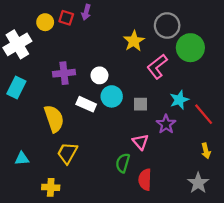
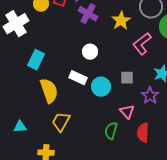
purple cross: (64, 73) -> (88, 14), moved, turned 36
cyan rectangle: (16, 88) -> (36, 60), moved
cyan circle: (112, 96) -> (101, 87), moved
red semicircle: (145, 180) -> (143, 133), moved

